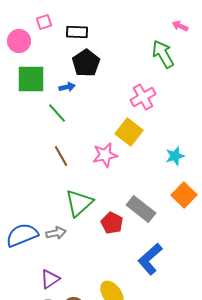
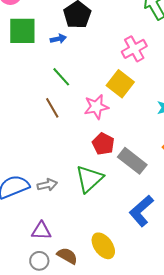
green line: (57, 113) -> (61, 77), moved
green triangle: (79, 203) -> (89, 179), moved
red pentagon: (112, 223) -> (103, 144), moved
purple triangle: (50, 279) -> (41, 231), turned 35

